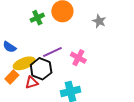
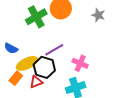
green cross: (37, 18) -> (36, 17), size x1.5
pink cross: (78, 58) -> (80, 63), moved

